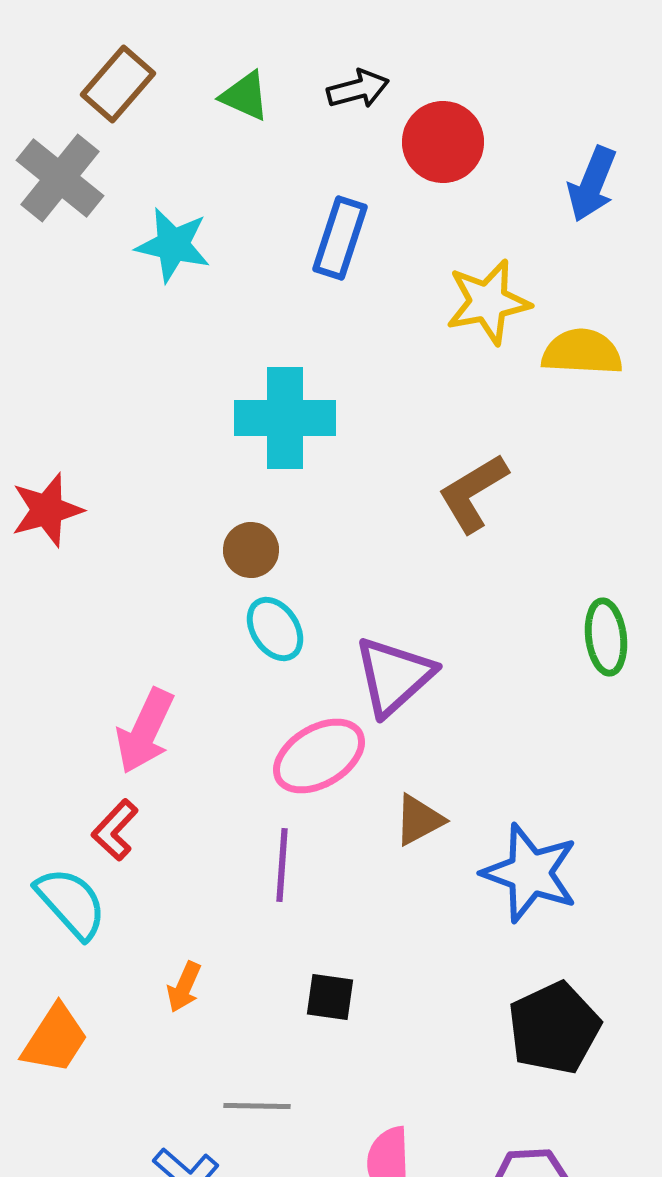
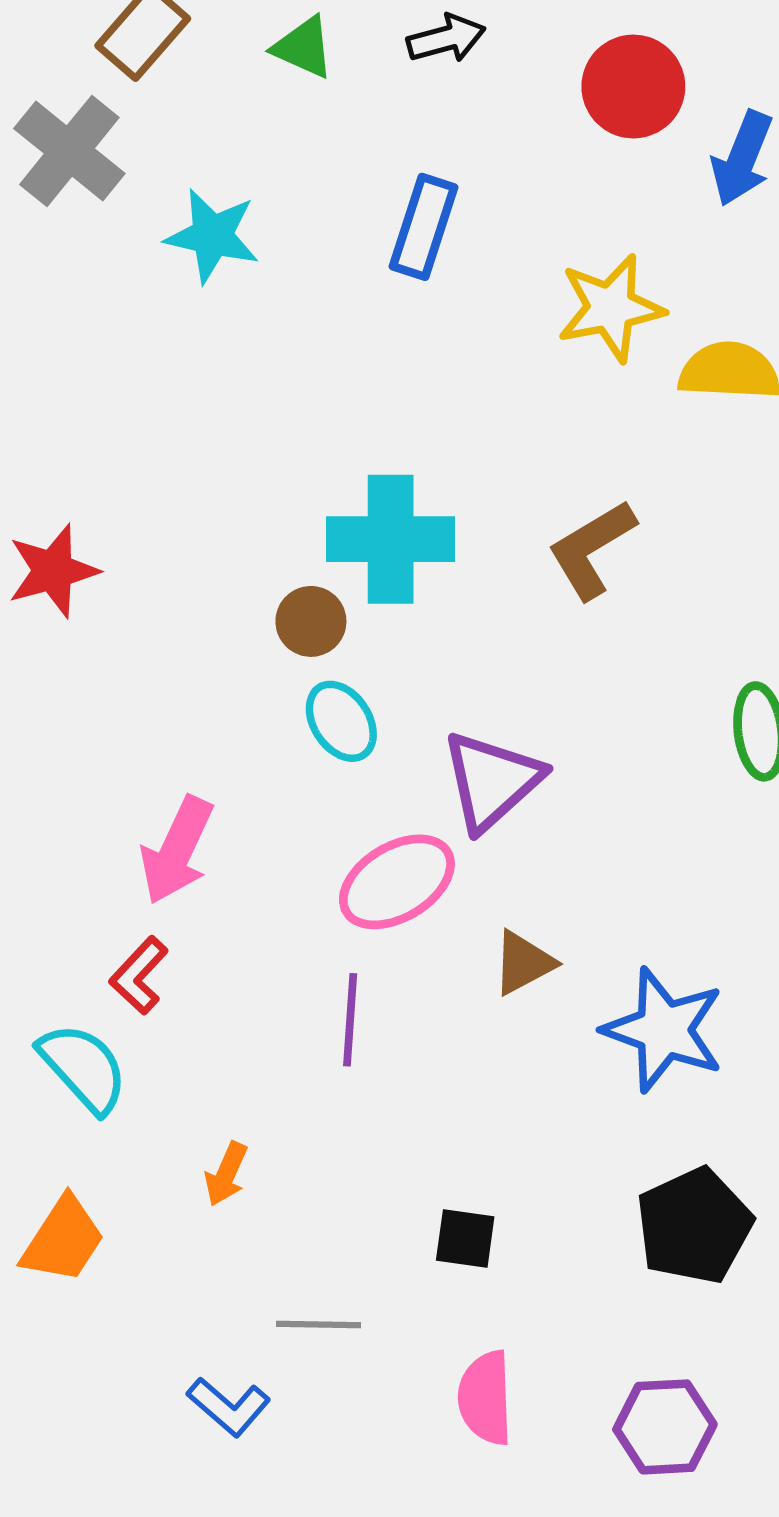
red circle: (443, 142) -> (633, 87), moved
cyan cross: (285, 418) -> (391, 539), moved
black square: (330, 997) -> (465, 1238), moved

